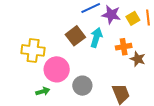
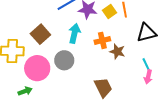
brown square: (75, 36) -> (40, 34), moved
gray circle: (82, 86) -> (64, 60), moved

